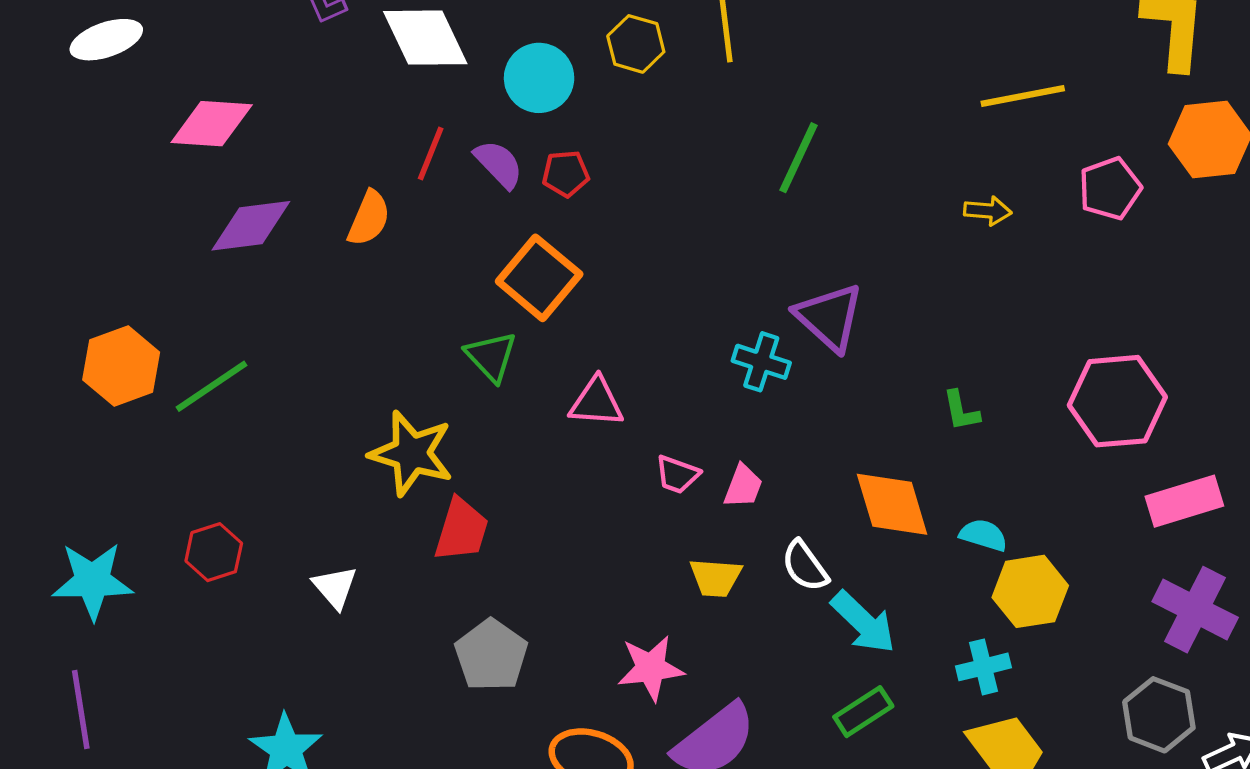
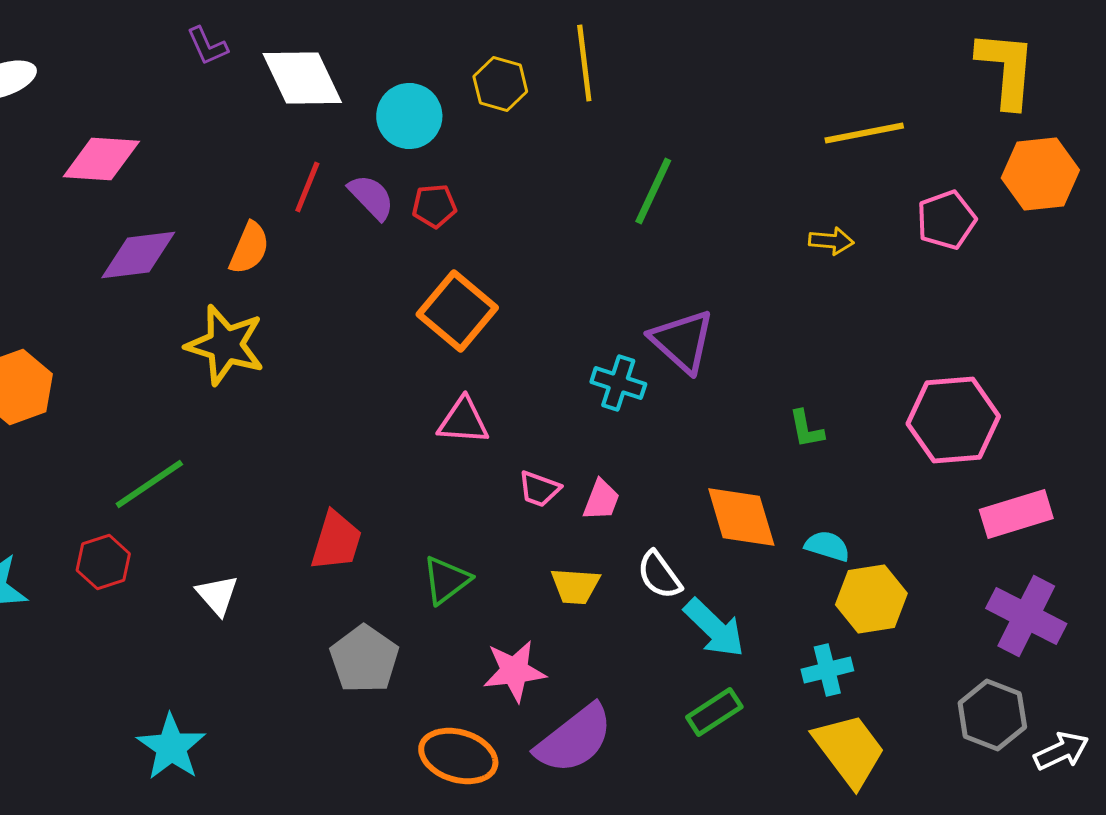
orange square: (539, 278) -> (457, 311), moved
green triangle: (491, 356) -> (446, 580), moved, turned 36
green line: (212, 386) -> (149, 484), moved
yellow star: (411, 453) -> (225, 345), moved

